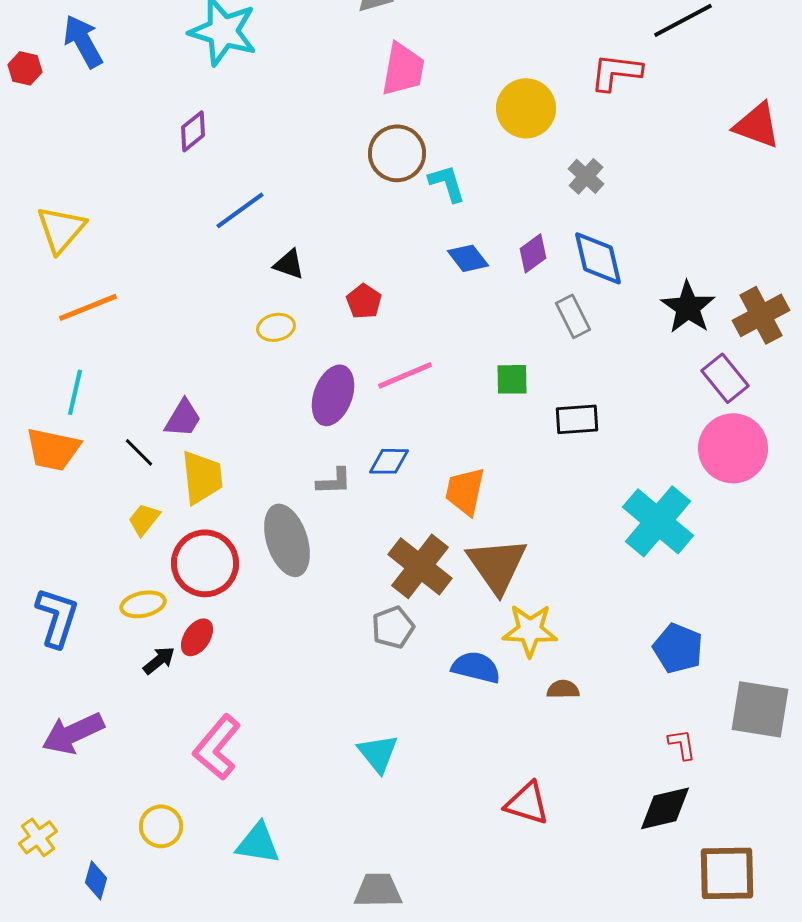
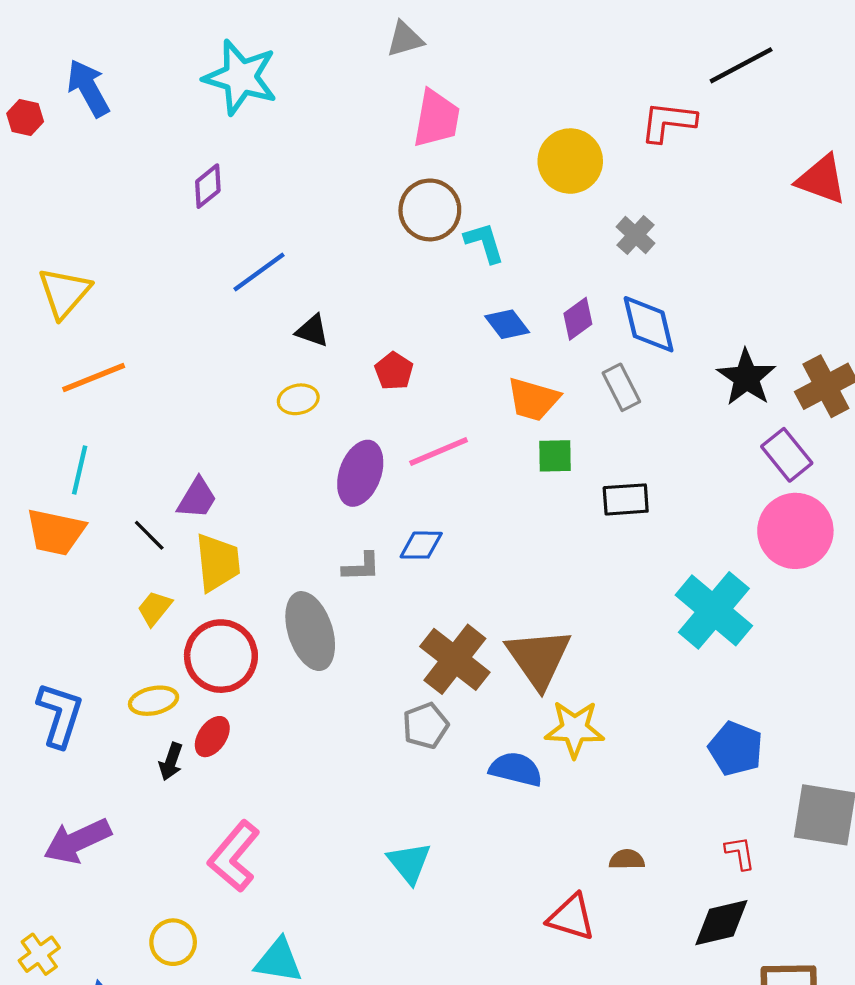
orange trapezoid: (465, 491) -> (533, 399), moved, turned -86
black arrow: (159, 660) -> (171, 762), turned 148
brown semicircle: (563, 689) -> (627, 860), moved

